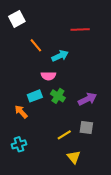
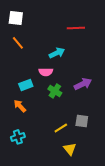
white square: (17, 19) -> (16, 18), turned 35
orange line: (36, 45) -> (18, 43), moved
cyan rectangle: (35, 96) -> (26, 85), moved
purple arrow: (87, 99) -> (83, 84), moved

